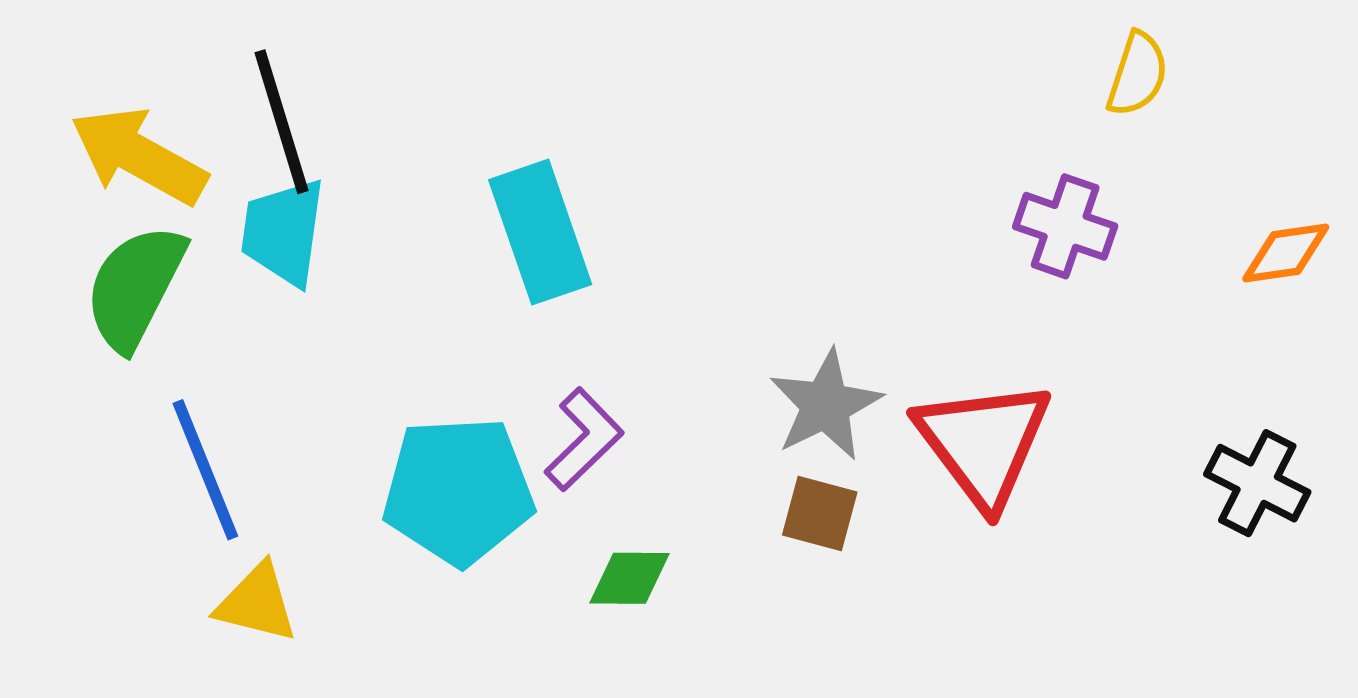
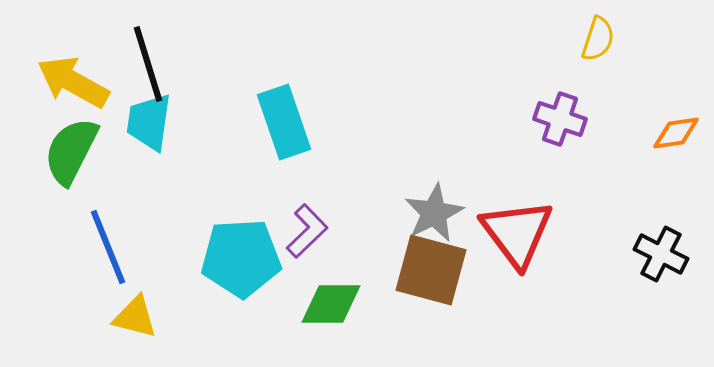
brown square: (820, 514) -> (431, 270), size x1.8
green diamond: (630, 578) -> (331, 304), size x1.4

